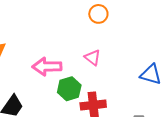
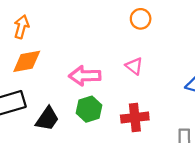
green hexagon: (69, 89) -> (89, 109), moved

